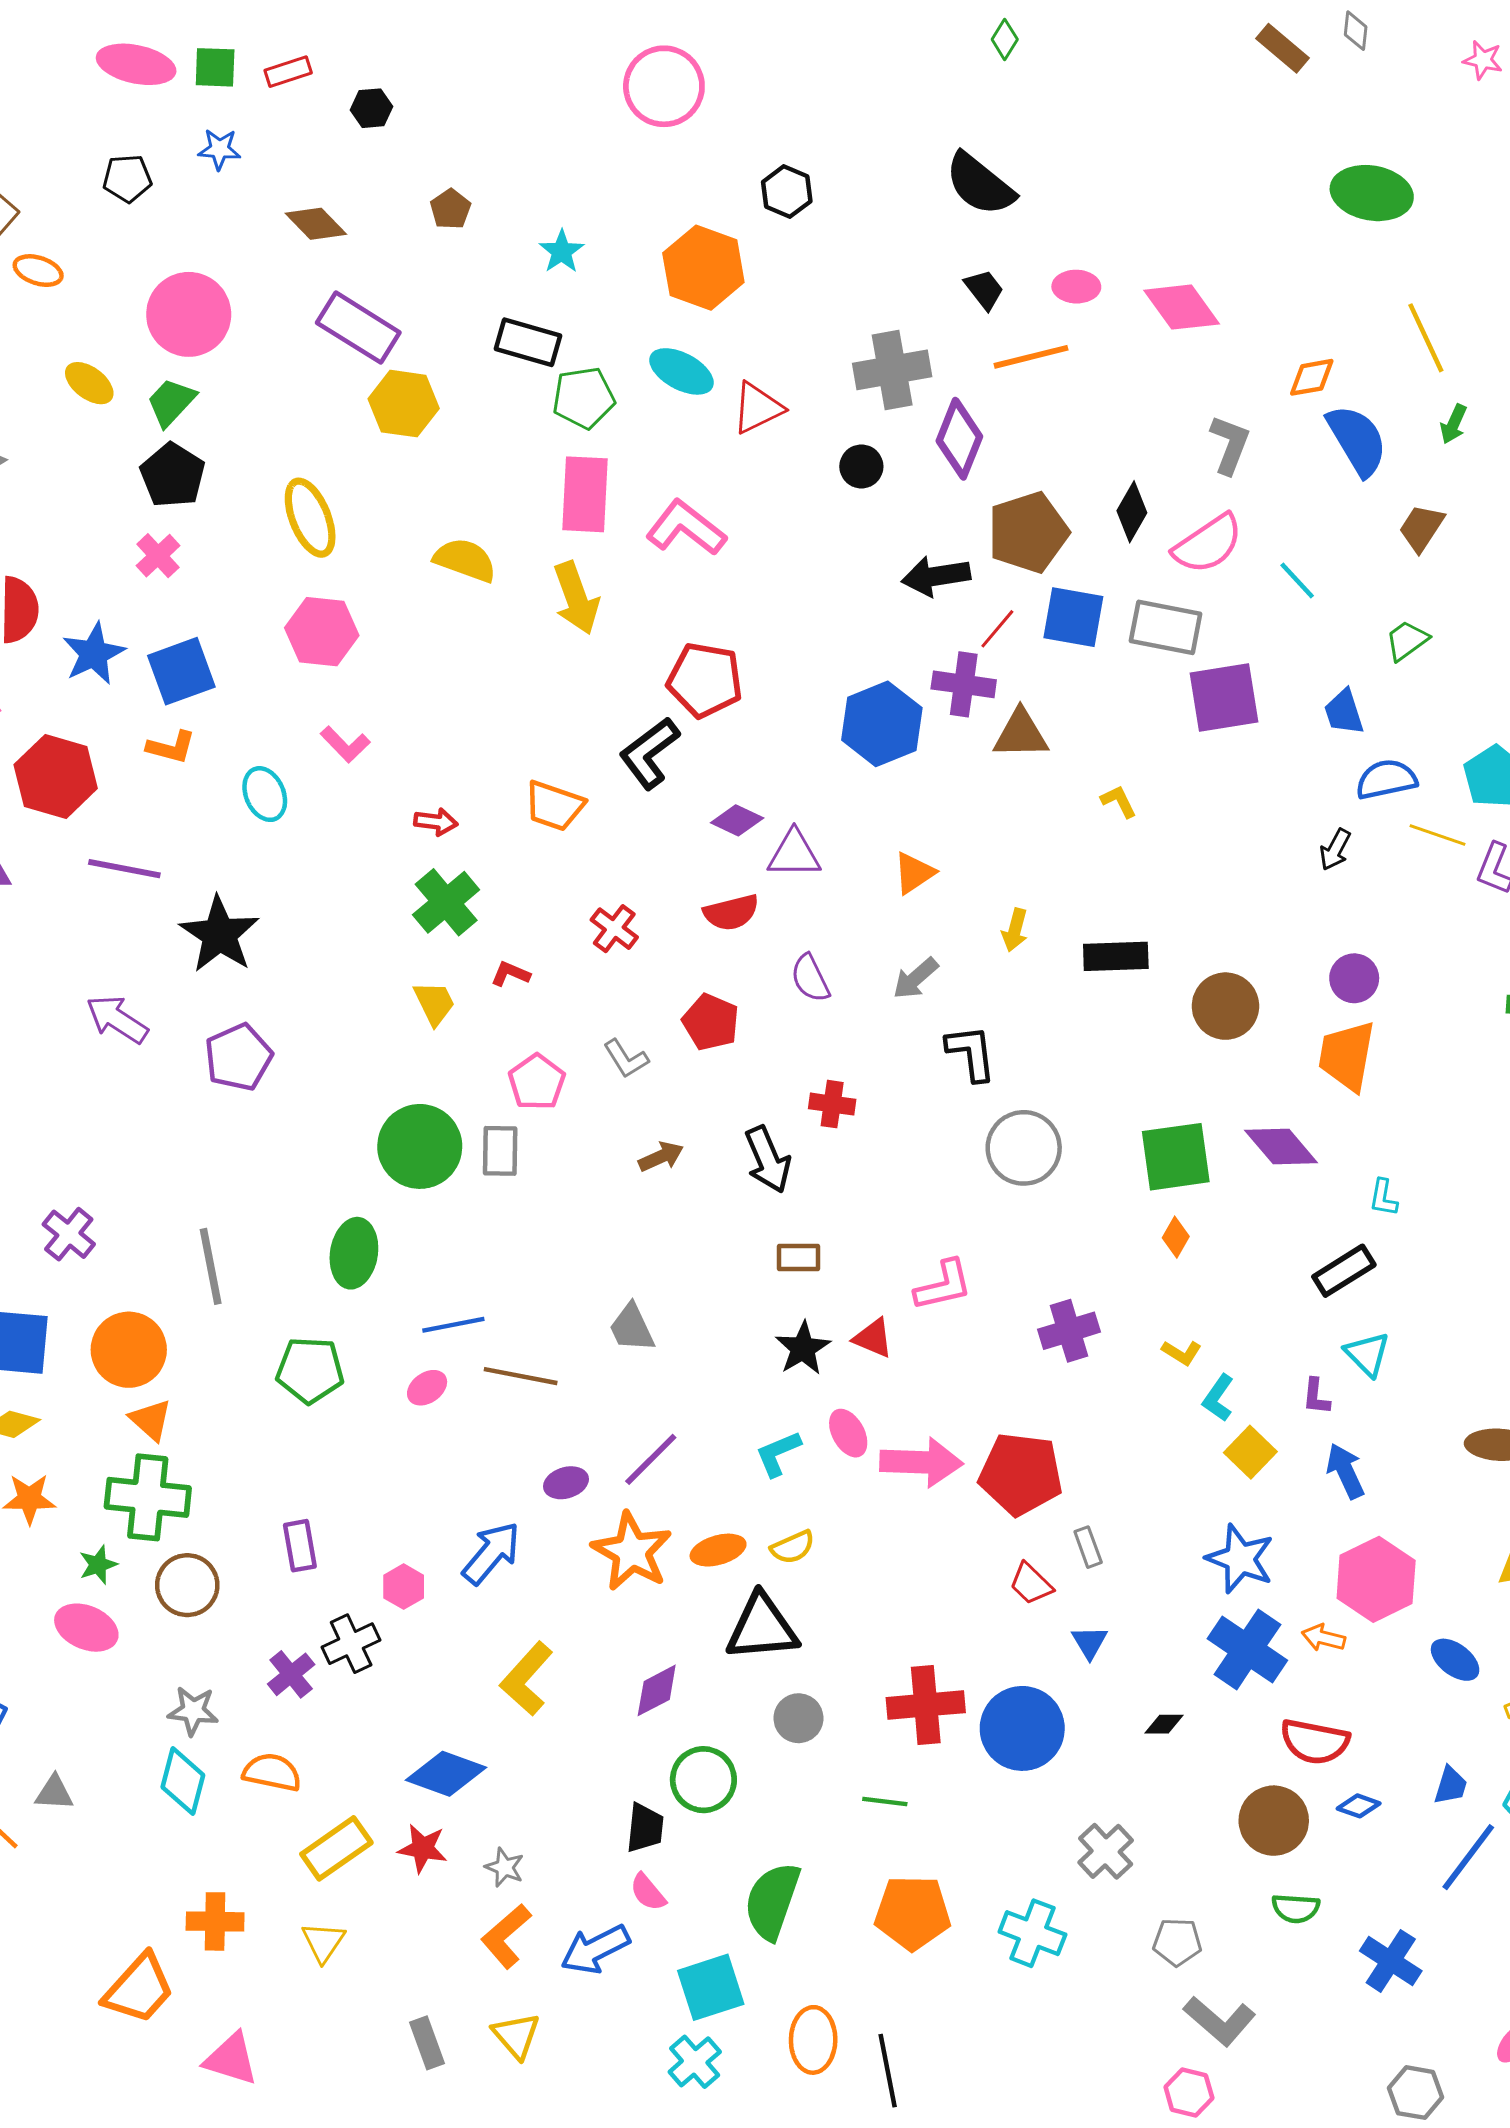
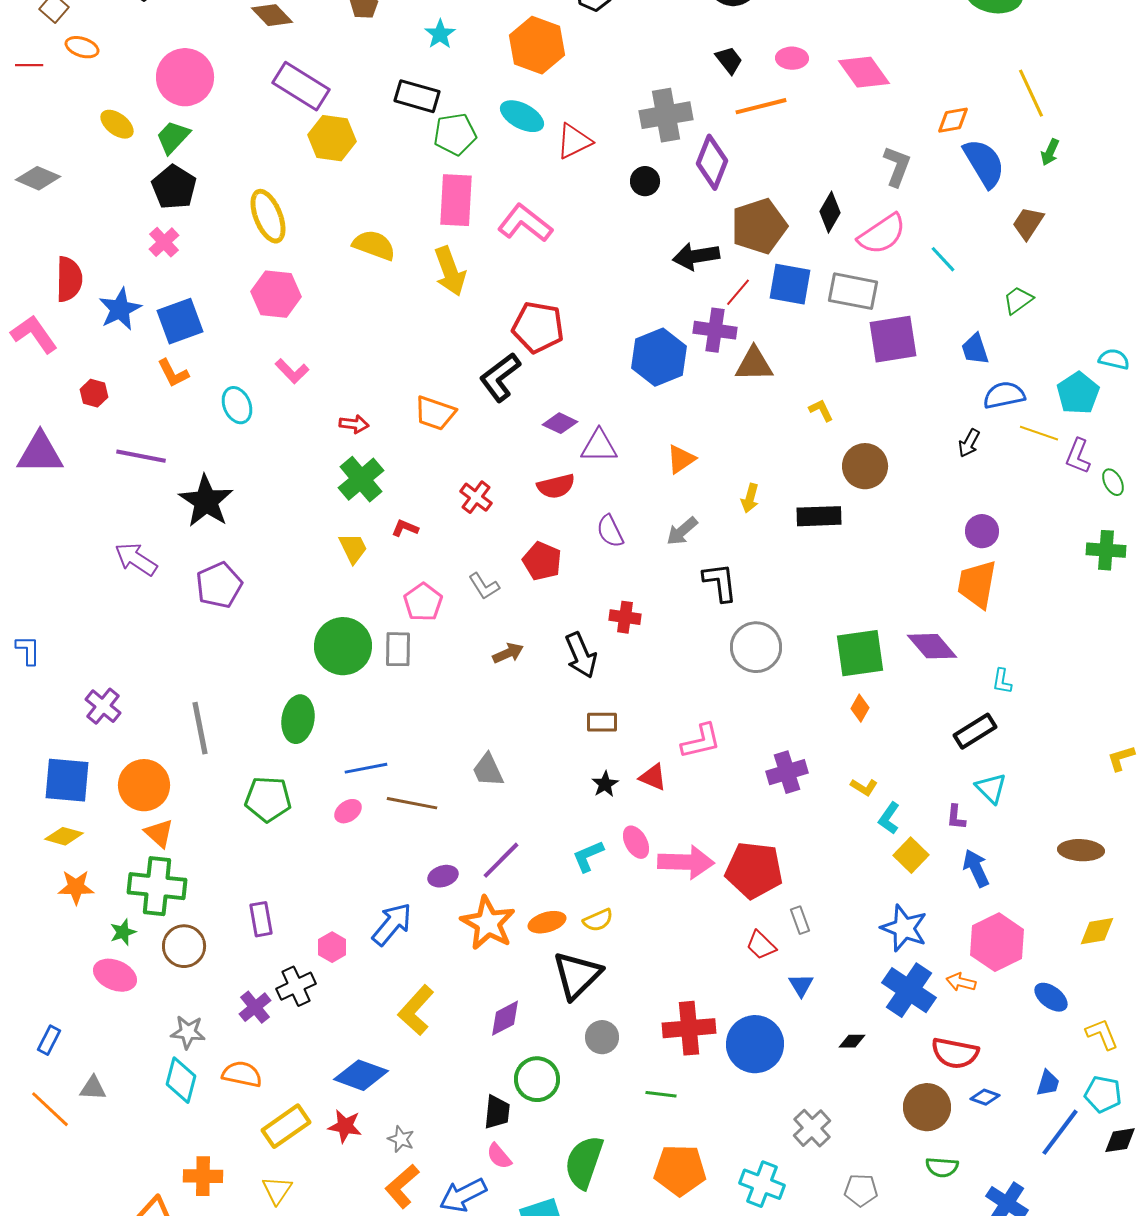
orange L-shape: (171, 747) -> (173, 373), turned 48
red hexagon: (56, 776) -> (94, 393), size x0.5
brown circle: (1225, 1006) -> (865, 466), moved
black star: (803, 1348) -> (605, 784), size x0.7
black triangle: (762, 1628) -> (577, 975), turned -40

